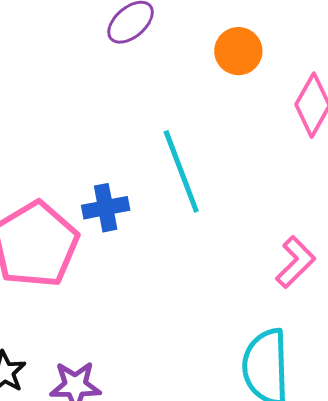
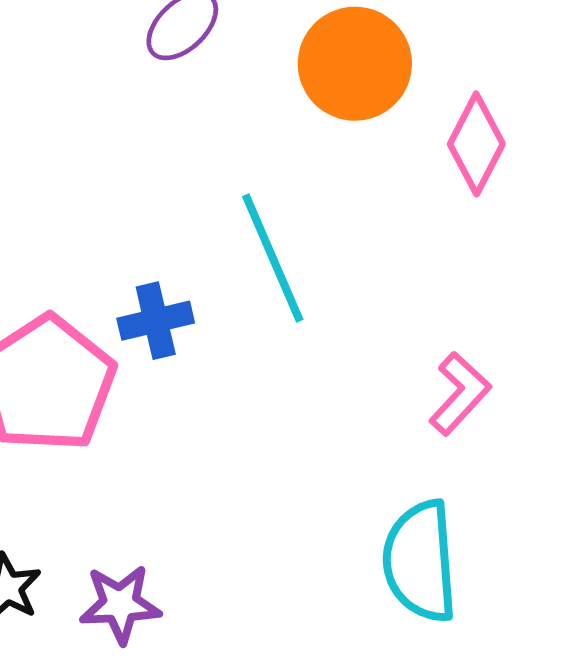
orange circle: (238, 51) -> (355, 64), size x1.5

